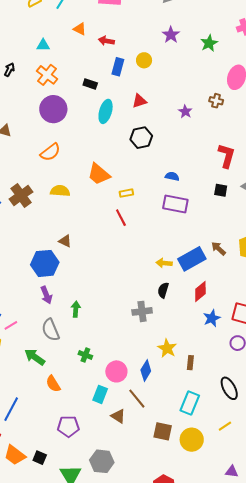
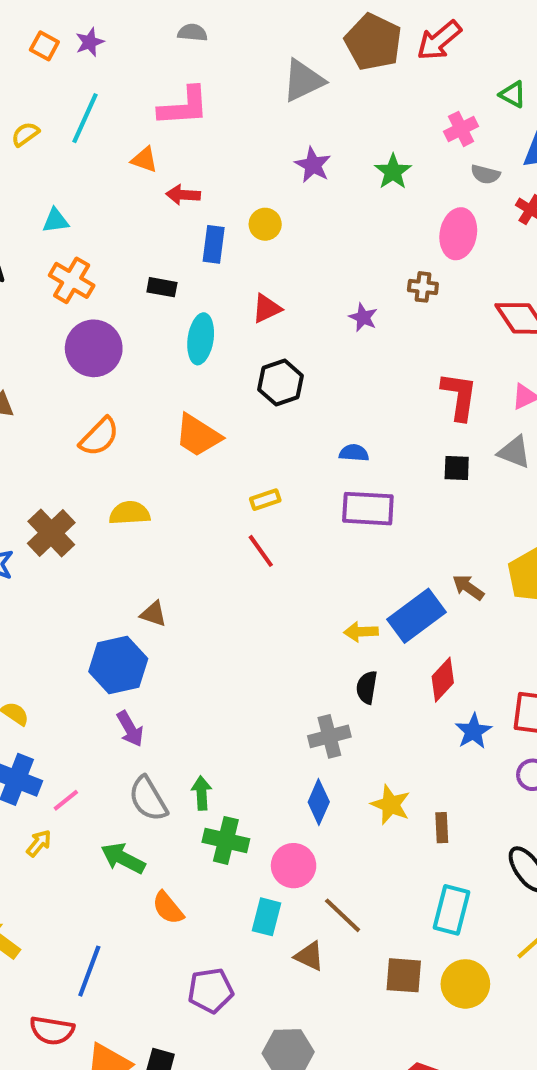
orange triangle: (80, 29) -> (144, 160), moved
orange trapezoid: (99, 174) -> (198, 435), moved
green arrow: (76, 309) -> (202, 793), moved
green cross: (85, 355) -> (226, 840), size x1.5
blue diamond: (146, 371) -> (319, 802), moved

